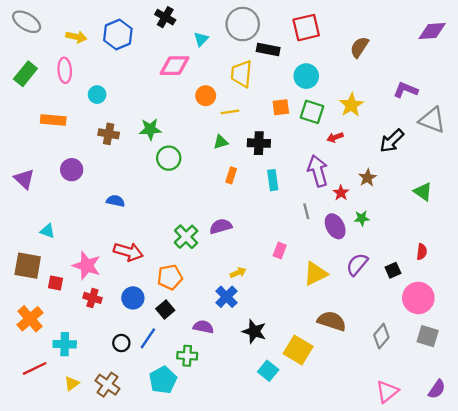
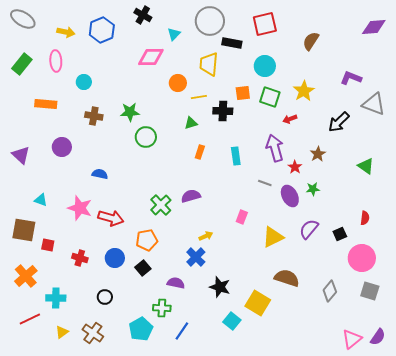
black cross: (259, 143) -> (223, 111), moved
gray line: (306, 211) -> (265, 183), turned -56
pink star: (87, 266) -> (80, 208), moved
blue line: (148, 338) -> (182, 331), moved
pink triangle: (387, 392) -> (352, 339), moved

